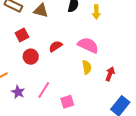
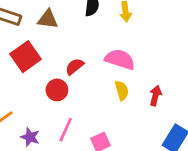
red square: (22, 35) -> (25, 57), size x1.5
red circle: (31, 57) -> (57, 90), moved

